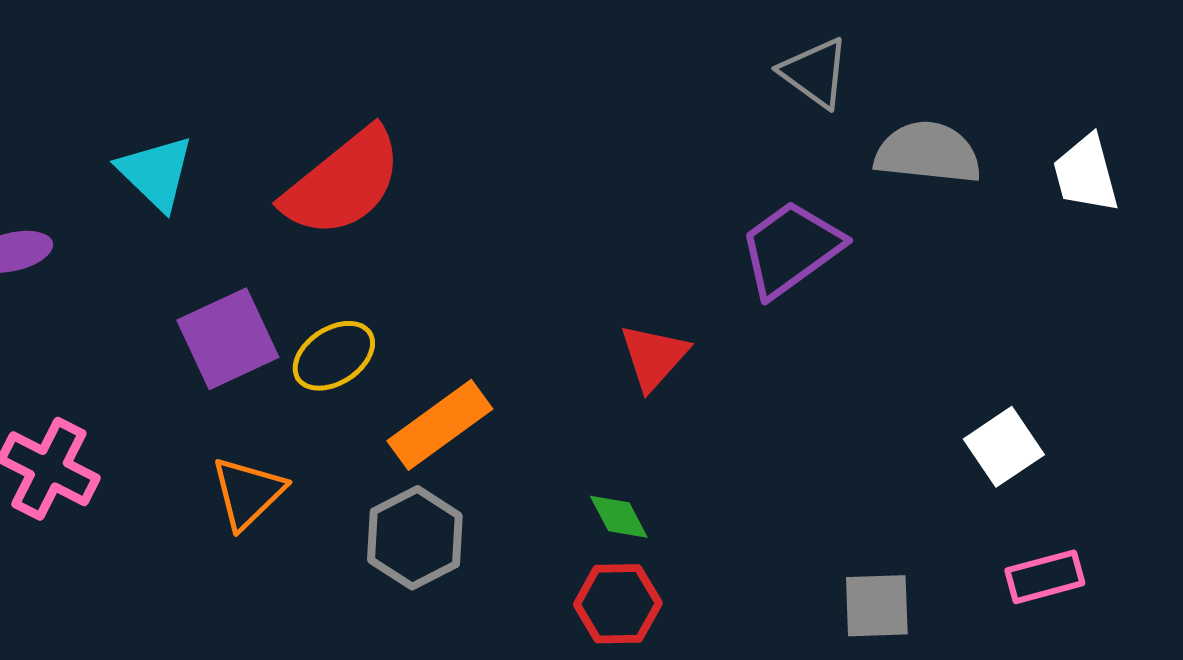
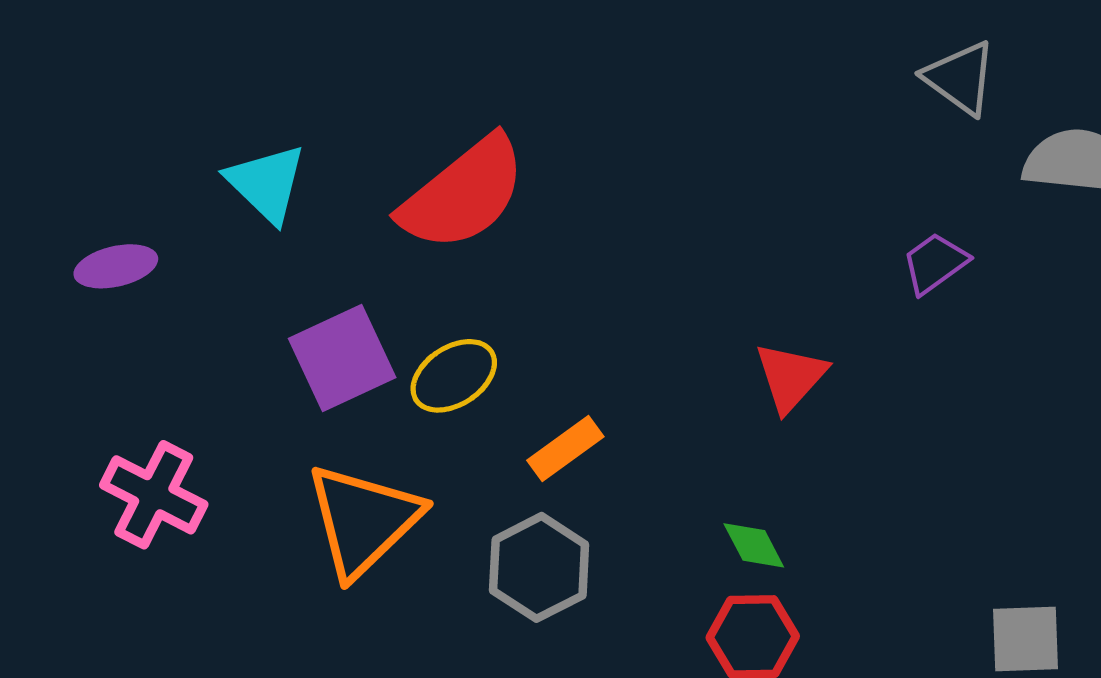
purple trapezoid: (791, 249) -> (935, 263), size x0.6
orange rectangle: (440, 425) -> (565, 448), size x0.7
orange triangle: (248, 493) -> (363, 520), size x1.5

